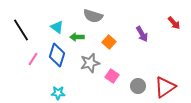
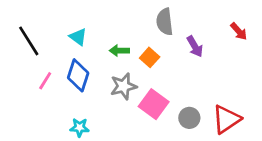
gray semicircle: (93, 16) -> (165, 22), moved, turned 66
green arrow: (77, 37) -> (119, 51), moved
pink square: (112, 76) -> (154, 104), size x1.5

